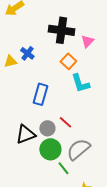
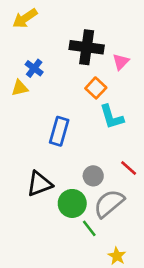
blue cross: (27, 53) -> (34, 68), moved
red line: (65, 122) -> (129, 168), moved
gray circle: (47, 128) -> (93, 176), moved

